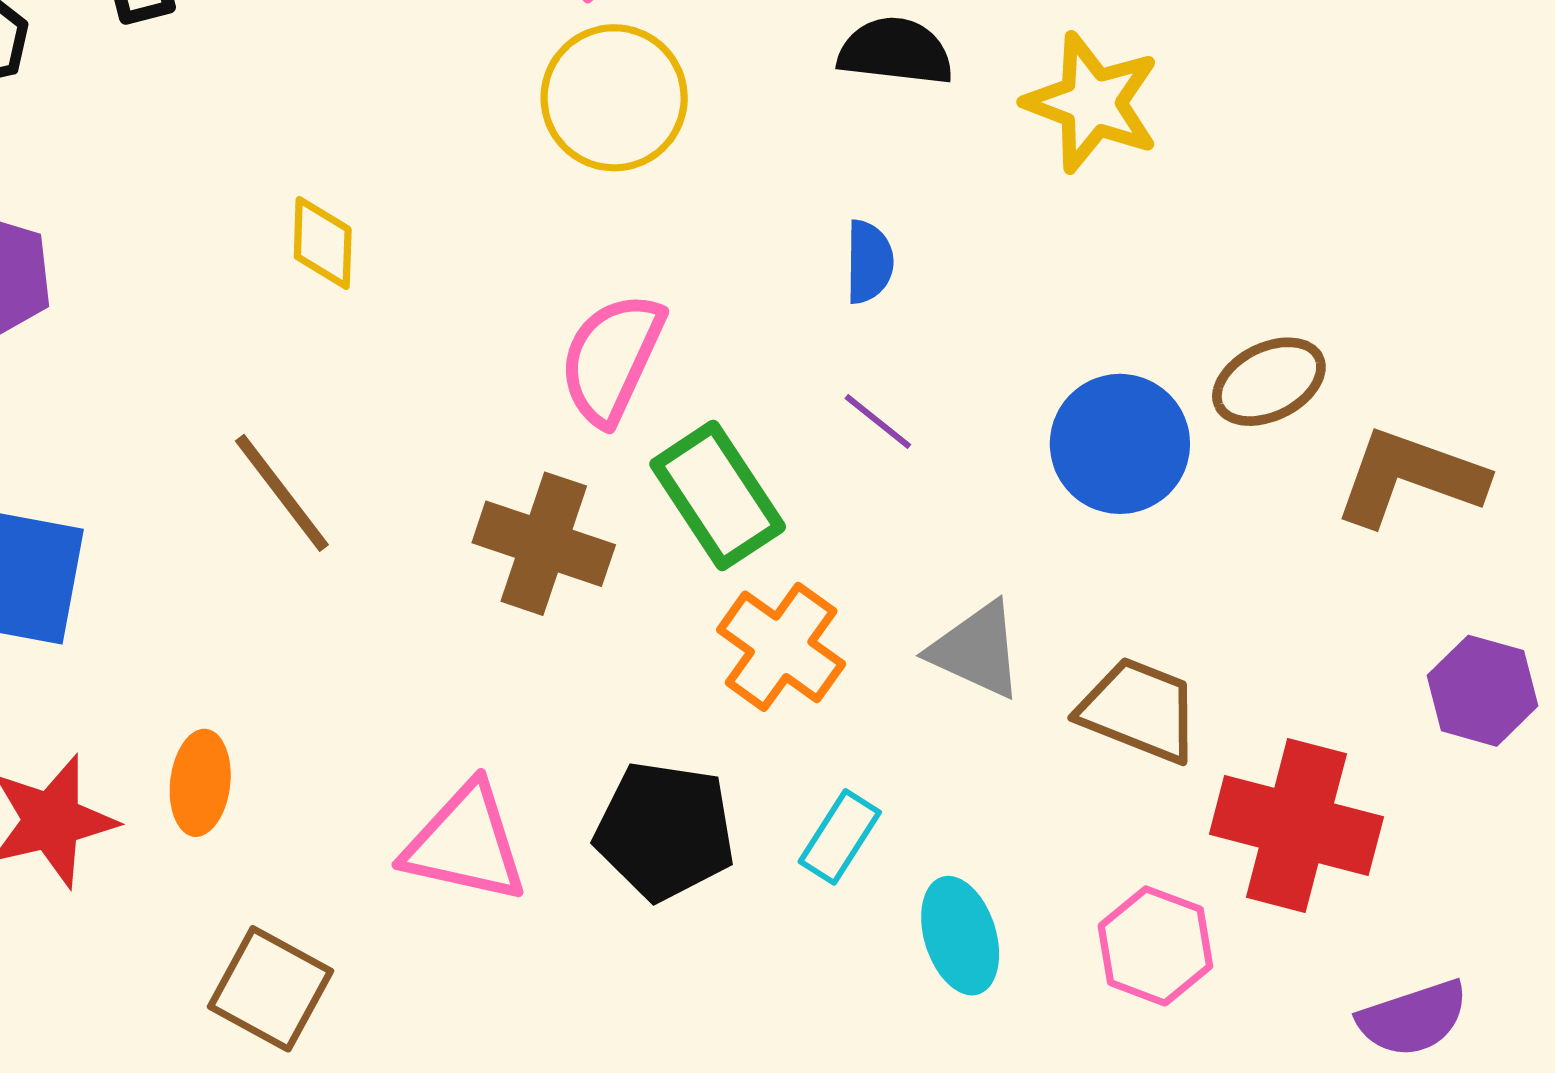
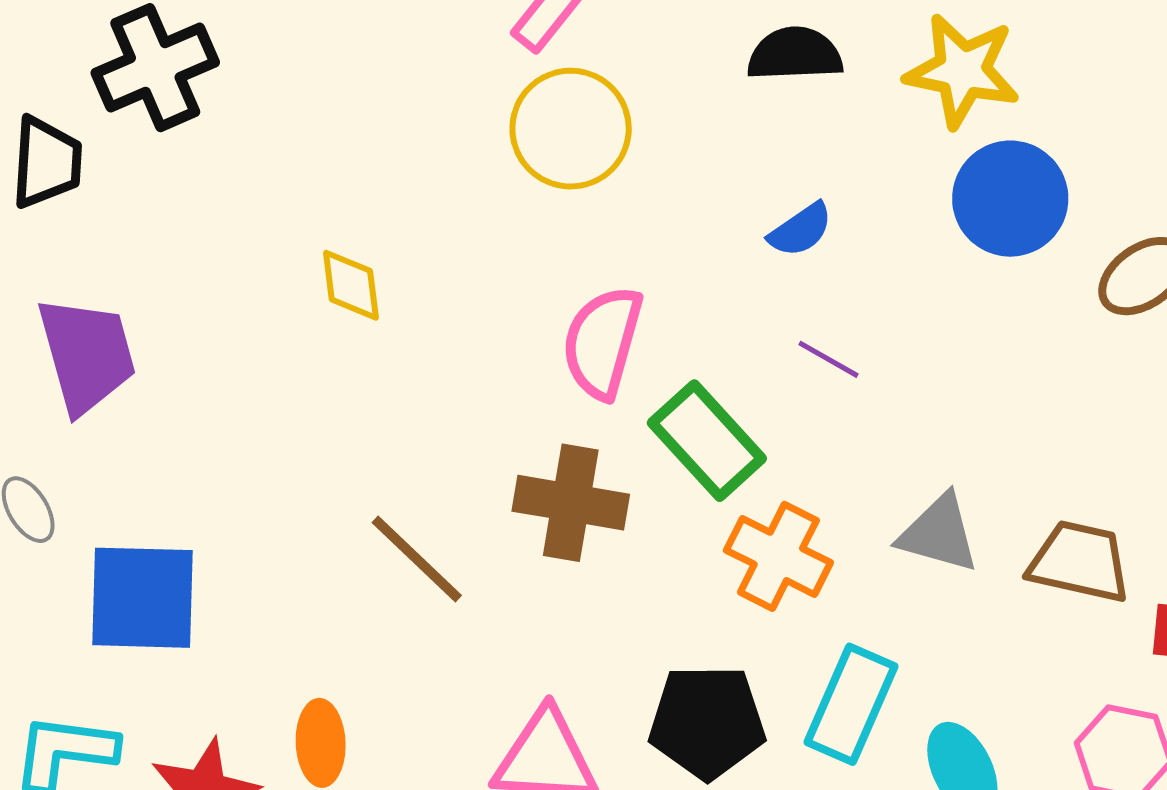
blue semicircle: (869, 262) -> (801, 230), turned 64
blue circle: (1120, 444) -> (1010, 199), moved
brown line: (282, 493) -> (417, 559), moved
cyan rectangle: (840, 837) -> (851, 704), size x1.5

